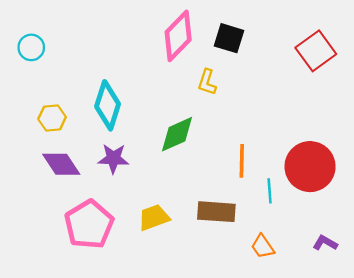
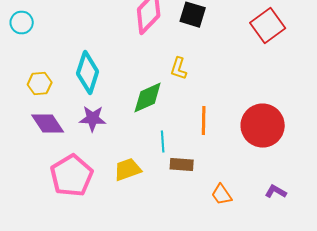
yellow L-shape: (207, 82) -> (179, 69), moved
cyan line: (270, 191) -> (163, 142), moved
brown rectangle: (216, 212) -> (182, 165), size x0.7

